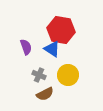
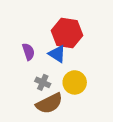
brown semicircle: (45, 94) -> (49, 103), size x1.4

